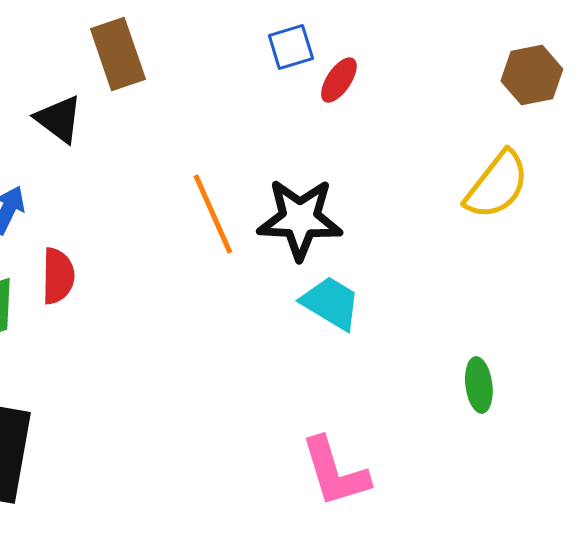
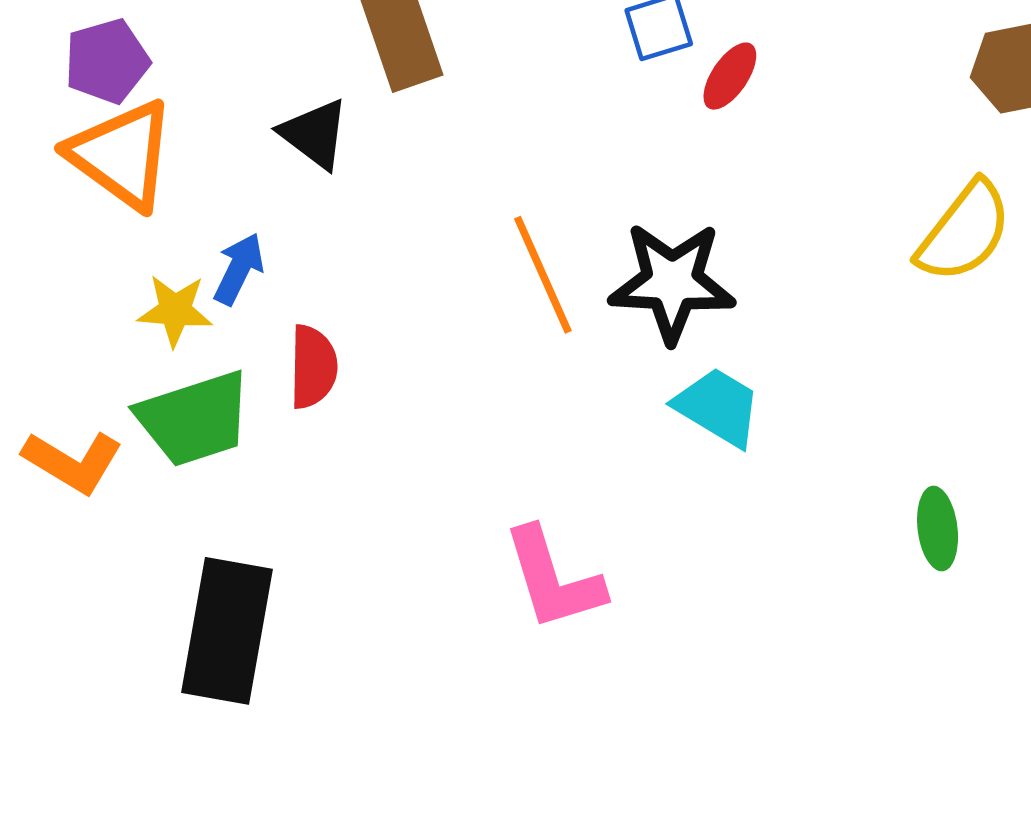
pink L-shape: (335, 472) -> (553, 579), moved

